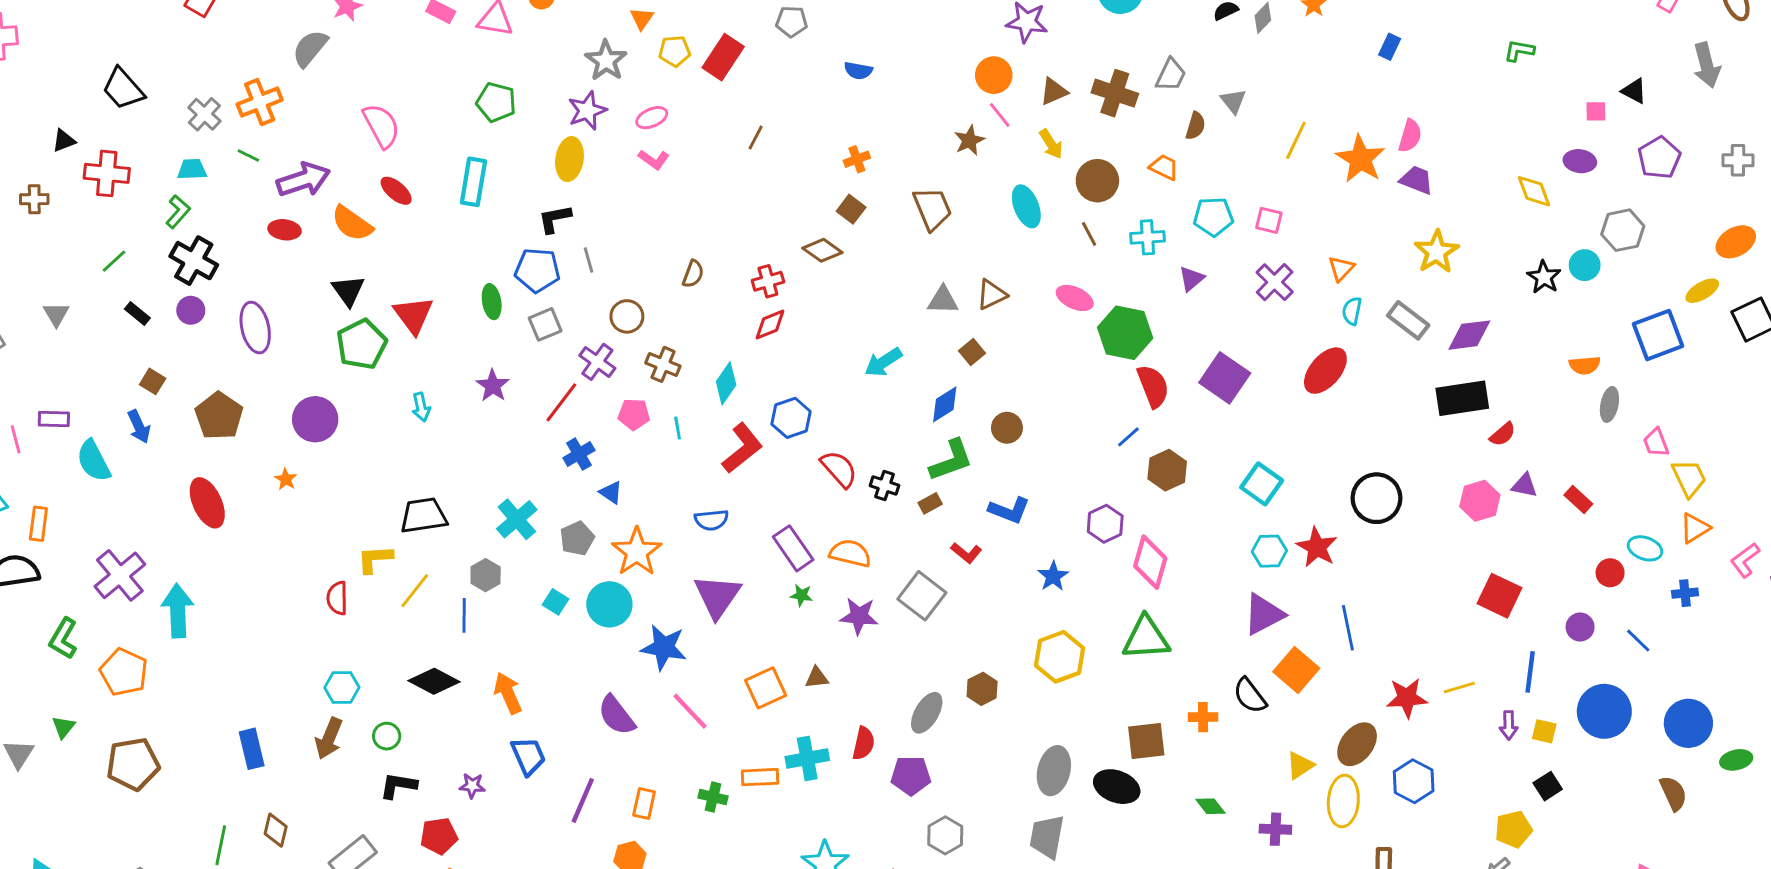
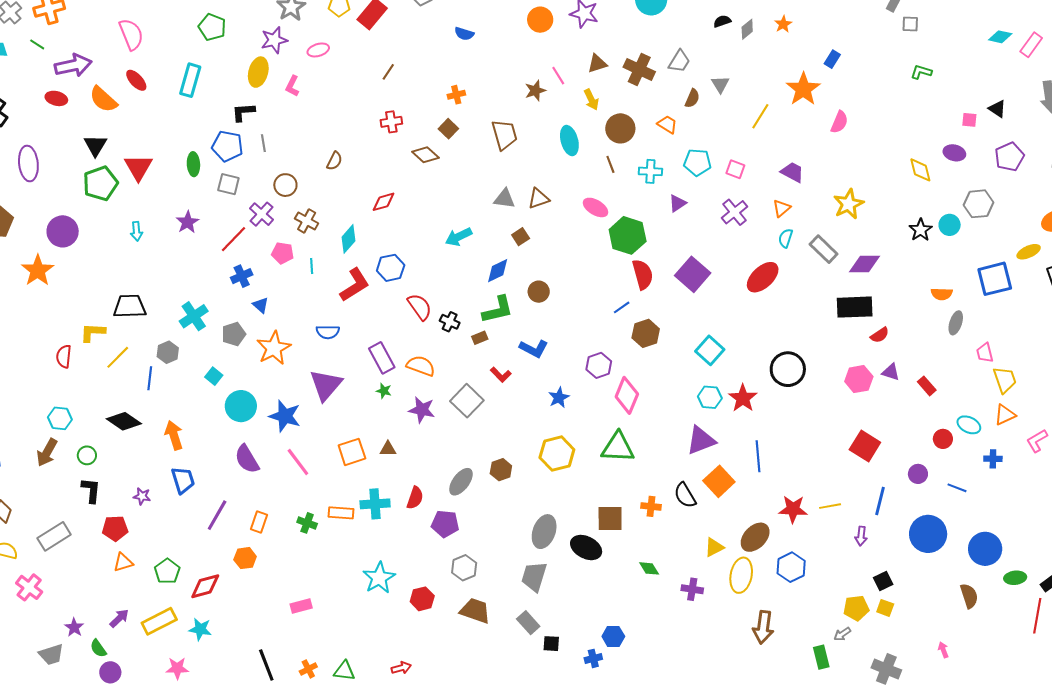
orange circle: (994, 75) -> (540, 20), moved
pink L-shape: (654, 159) -> (292, 86), moved, turned 75
orange star: (1360, 159) -> (803, 89), moved
purple trapezoid: (1417, 180) -> (792, 172), moved
red cross: (768, 281) -> (391, 122), moved
gray square: (545, 324) -> (228, 184), turned 30
orange star: (286, 479) -> (38, 270), size x2.0
cyan circle: (609, 604) -> (241, 406), moved
blue line: (1638, 641) -> (957, 488), turned -30
yellow square: (1544, 731) -> (885, 608), moved
black L-shape: (398, 786) -> (91, 490), turned 80

